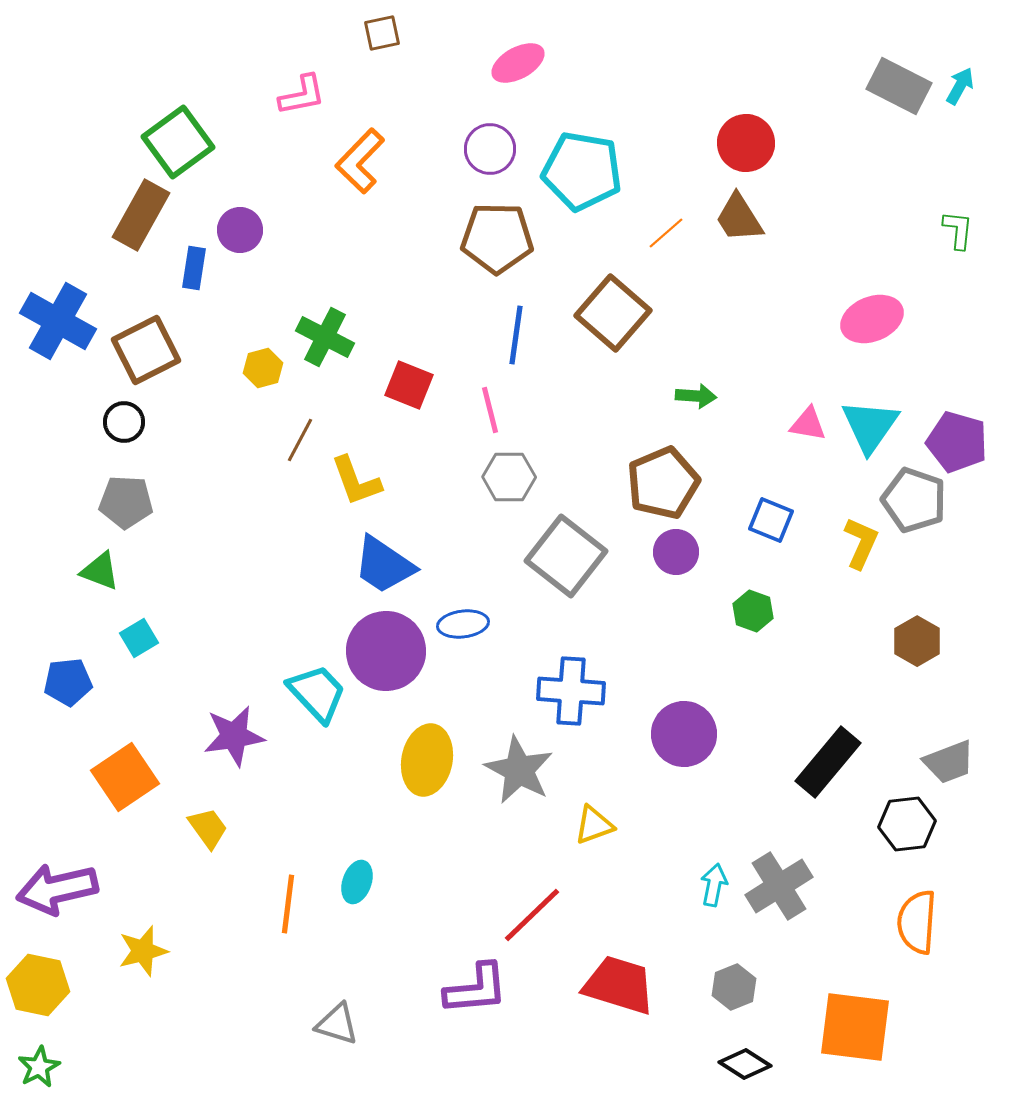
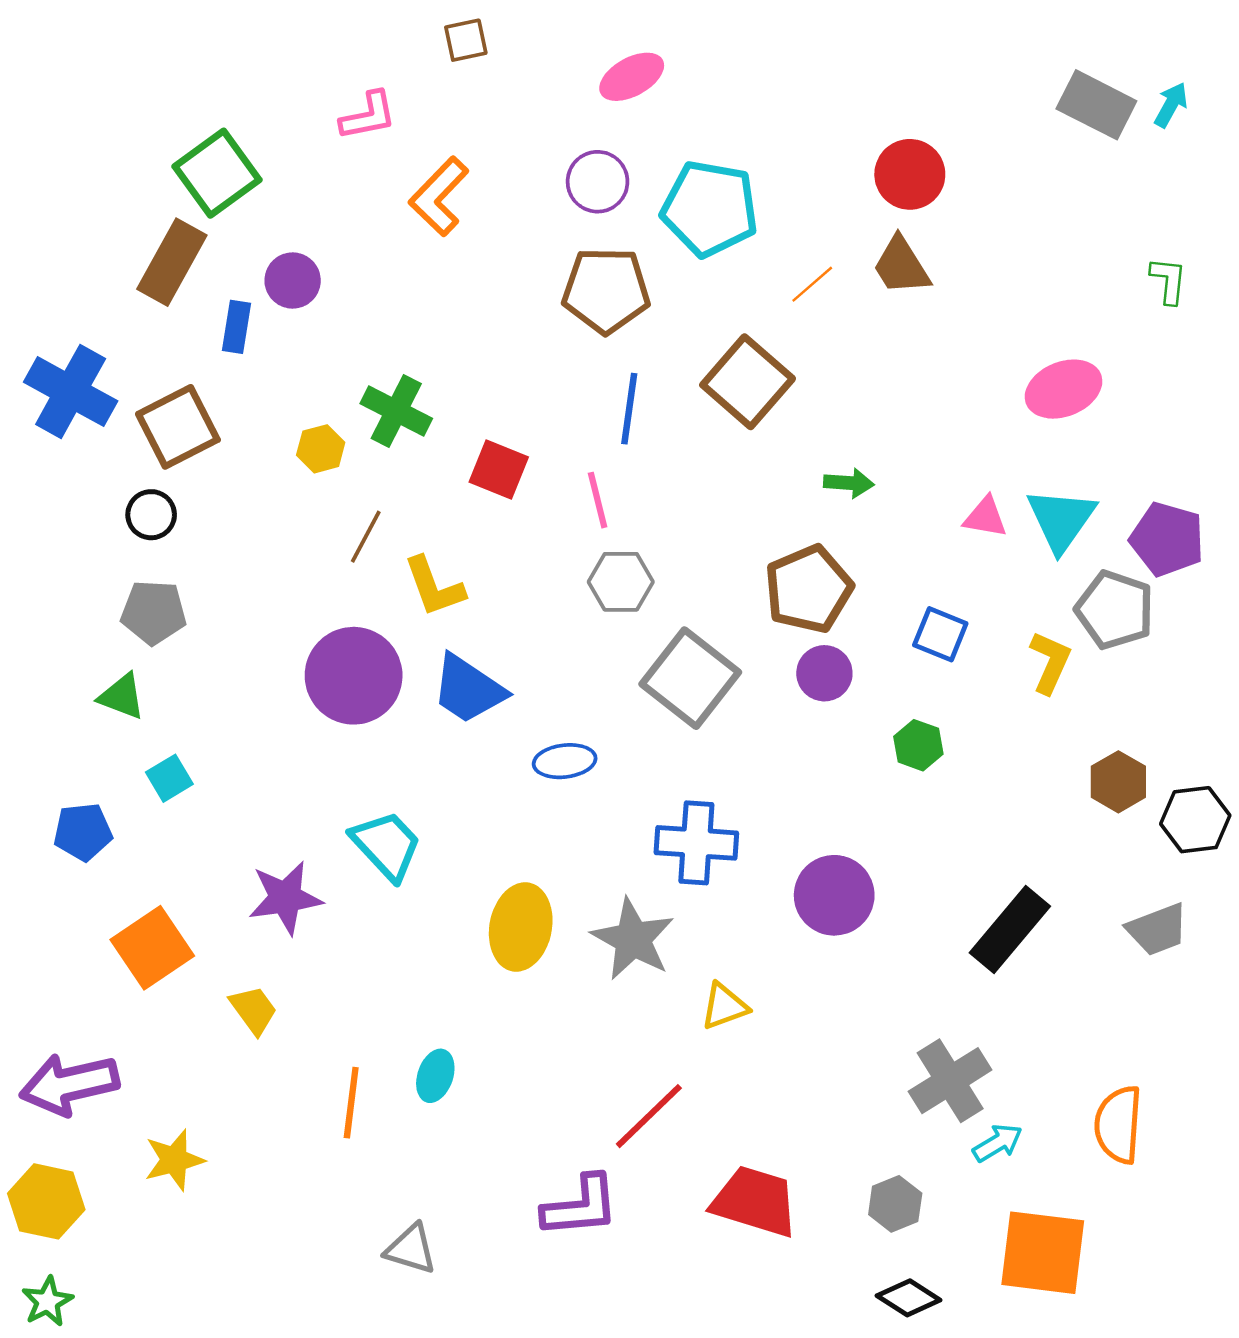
purple circle: (386, 651) -> (354, 676), moved
black hexagon: (907, 824) -> (1195, 820), moved
cyan arrow: (714, 885) -> (998, 1143), moved, turned 48

